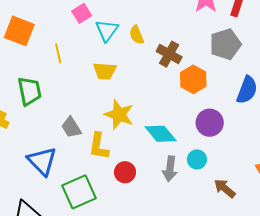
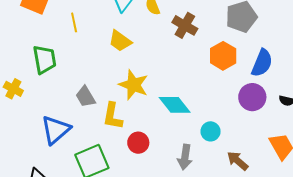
yellow trapezoid: (105, 71) -> (120, 41), turned 30
orange hexagon: (193, 79) -> (223, 56), moved
purple circle: (210, 123) -> (252, 97), moved
blue triangle: (42, 161) -> (56, 130), turned 32
gray arrow: (170, 169) -> (185, 157), moved

